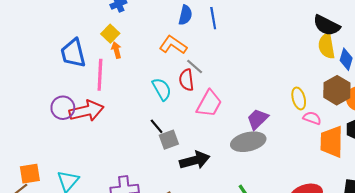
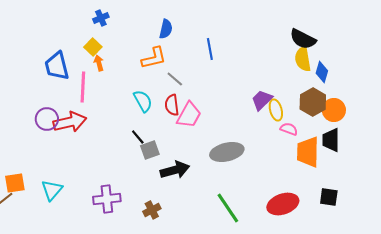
blue line: (213, 18) -> (210, 49), moved
orange L-shape: (173, 45) -> (154, 58), turned 132
red semicircle: (186, 80) -> (172, 105), moved
purple trapezoid: (258, 119) -> (262, 100), moved

